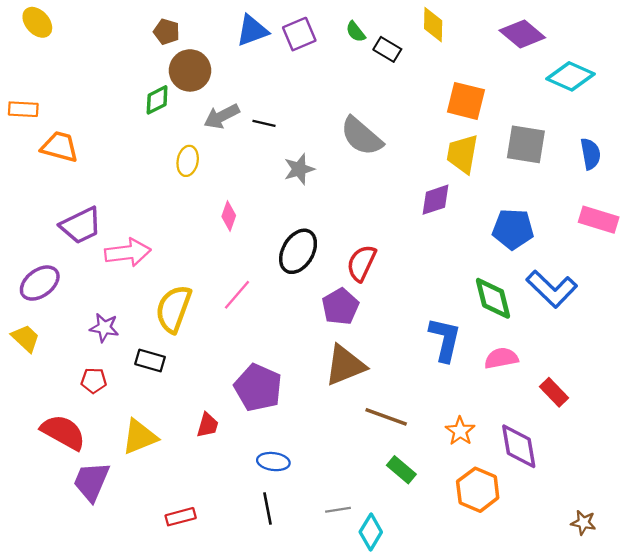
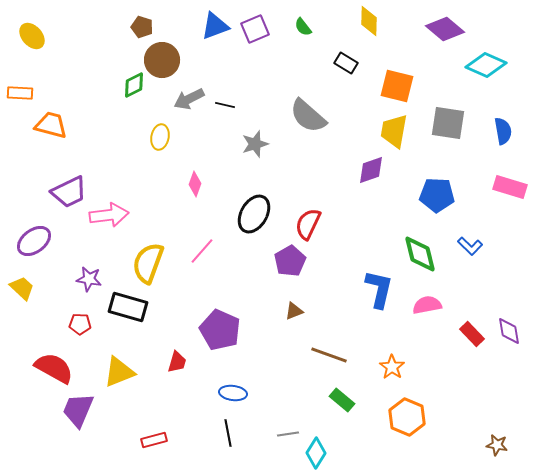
yellow ellipse: (37, 22) -> (32, 36), moved
black rectangle: (387, 49) -> (346, 63), moved
blue L-shape: (552, 289) -> (470, 246), size x0.6
black rectangle: (150, 361) -> (128, 307), size x1.5
brown triangle: (345, 365) -> (294, 311), size x0.5
purple diamond: (519, 446) -> (509, 331), moved, size x0.7

